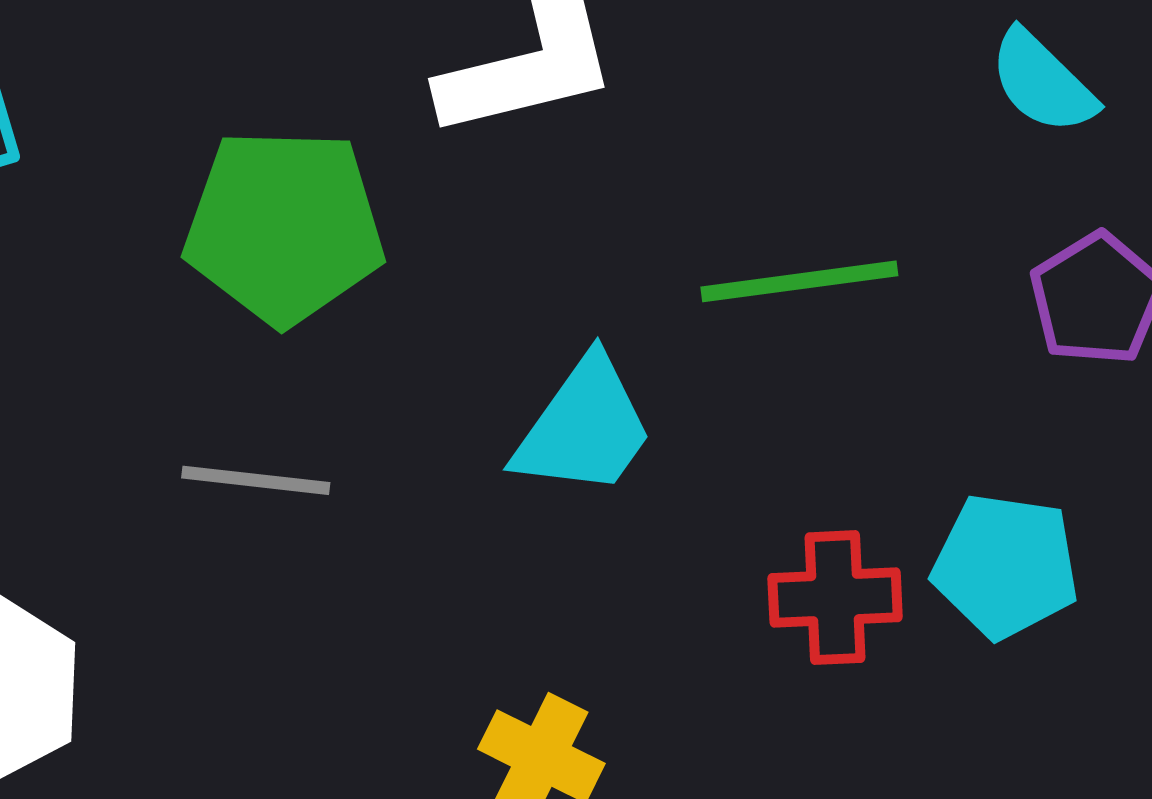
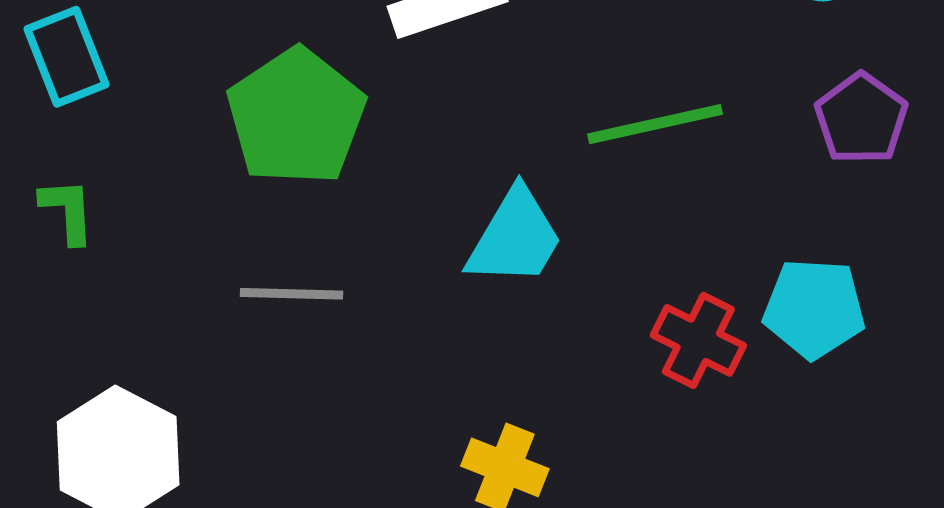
green pentagon: (284, 226) -> (296, 117), turned -30
red cross: (835, 598) -> (698, 340), turned 34

